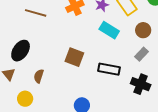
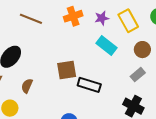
brown square: (74, 57) -> (67, 70), turned -36
black rectangle: (109, 69) -> (89, 85), moved

